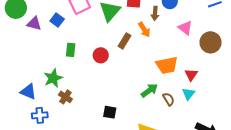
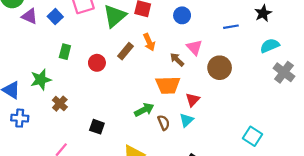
brown arrow: (155, 13) -> (177, 59), moved, turned 120
brown cross: (65, 97) -> (60, 104), moved

